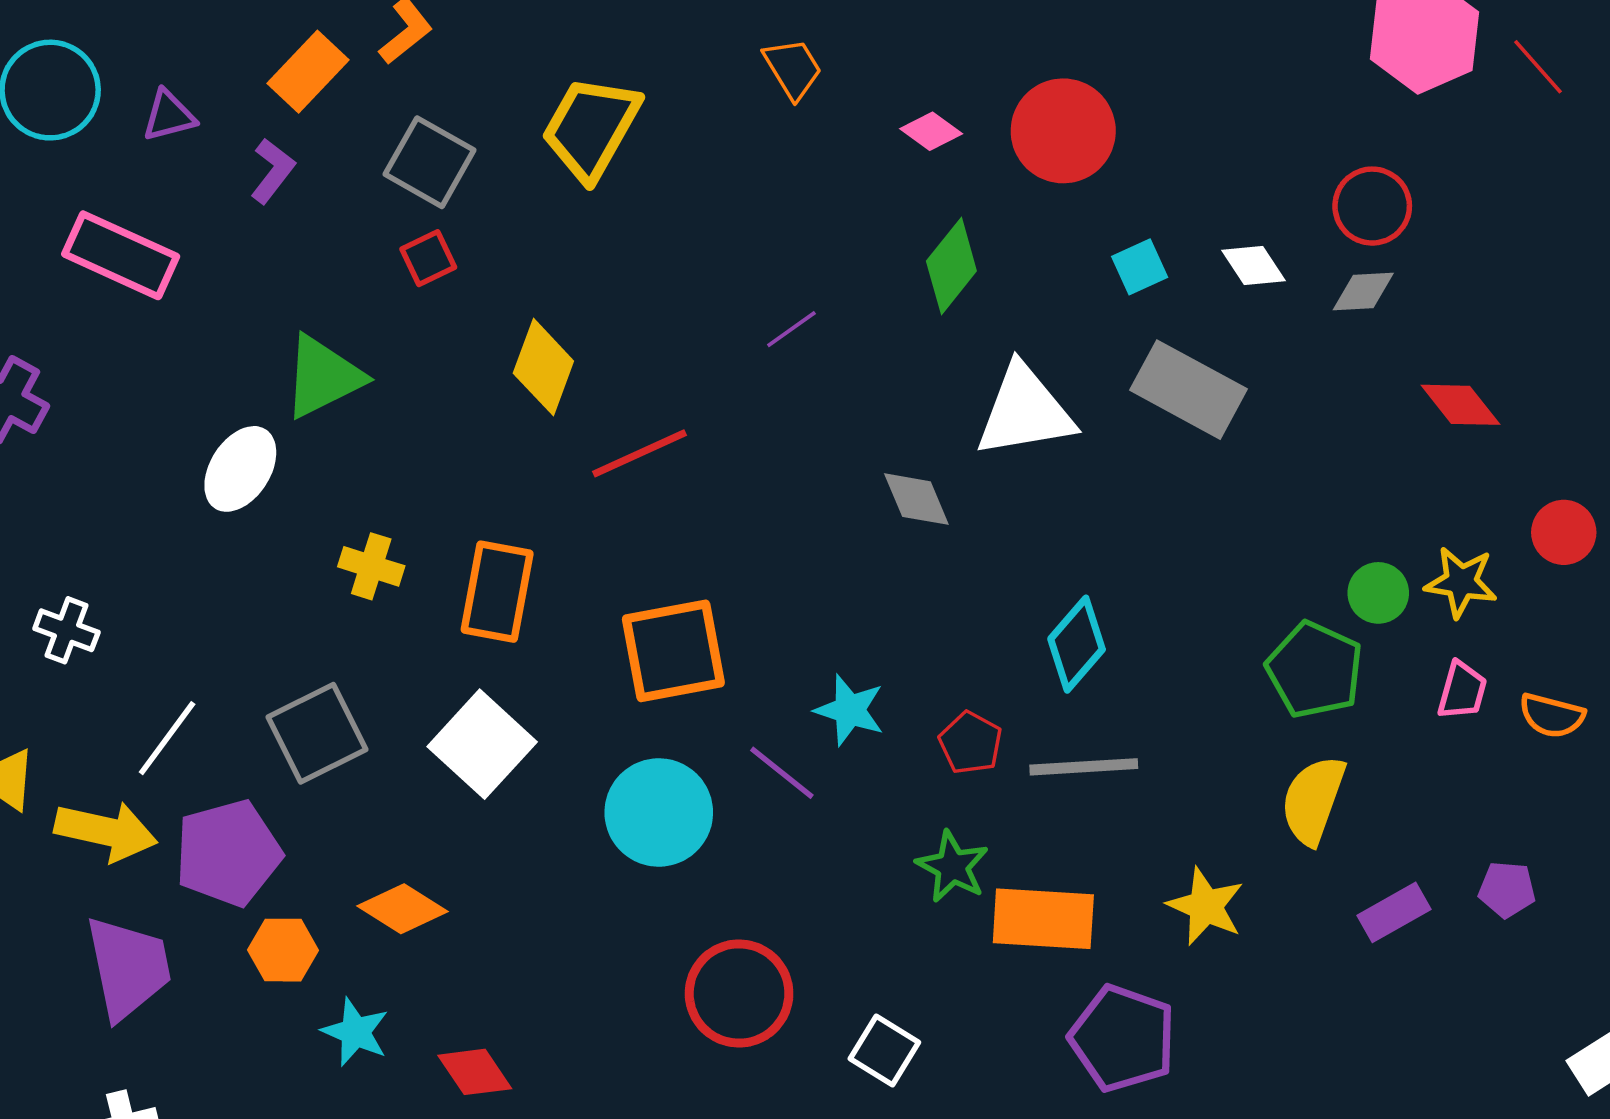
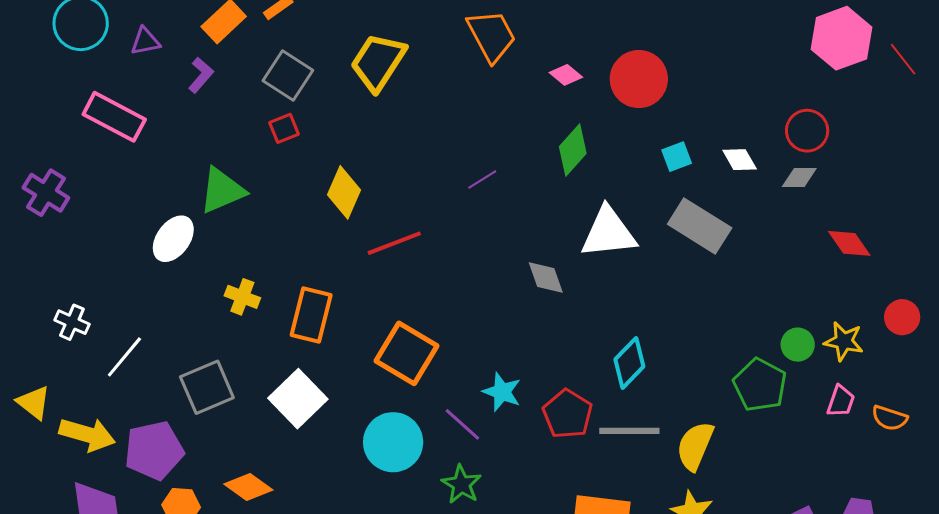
orange trapezoid: (793, 69) -> (491, 36), size x1.5
orange square: (673, 651) -> (406, 353), turned 38
white line: (167, 738) -> (124, 357), moved
red pentagon: (971, 743) -> (568, 414), size x1.4
yellow semicircle: (1313, 800) -> (695, 446), moved
green star: (952, 867) -> (461, 484), moved

